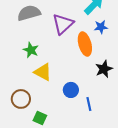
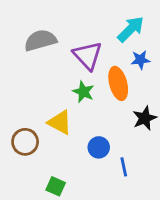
purple triangle: (63, 24) -> (88, 56), turned -30
green star: (31, 50) -> (83, 92), moved
brown circle: (21, 99) -> (25, 142), moved

